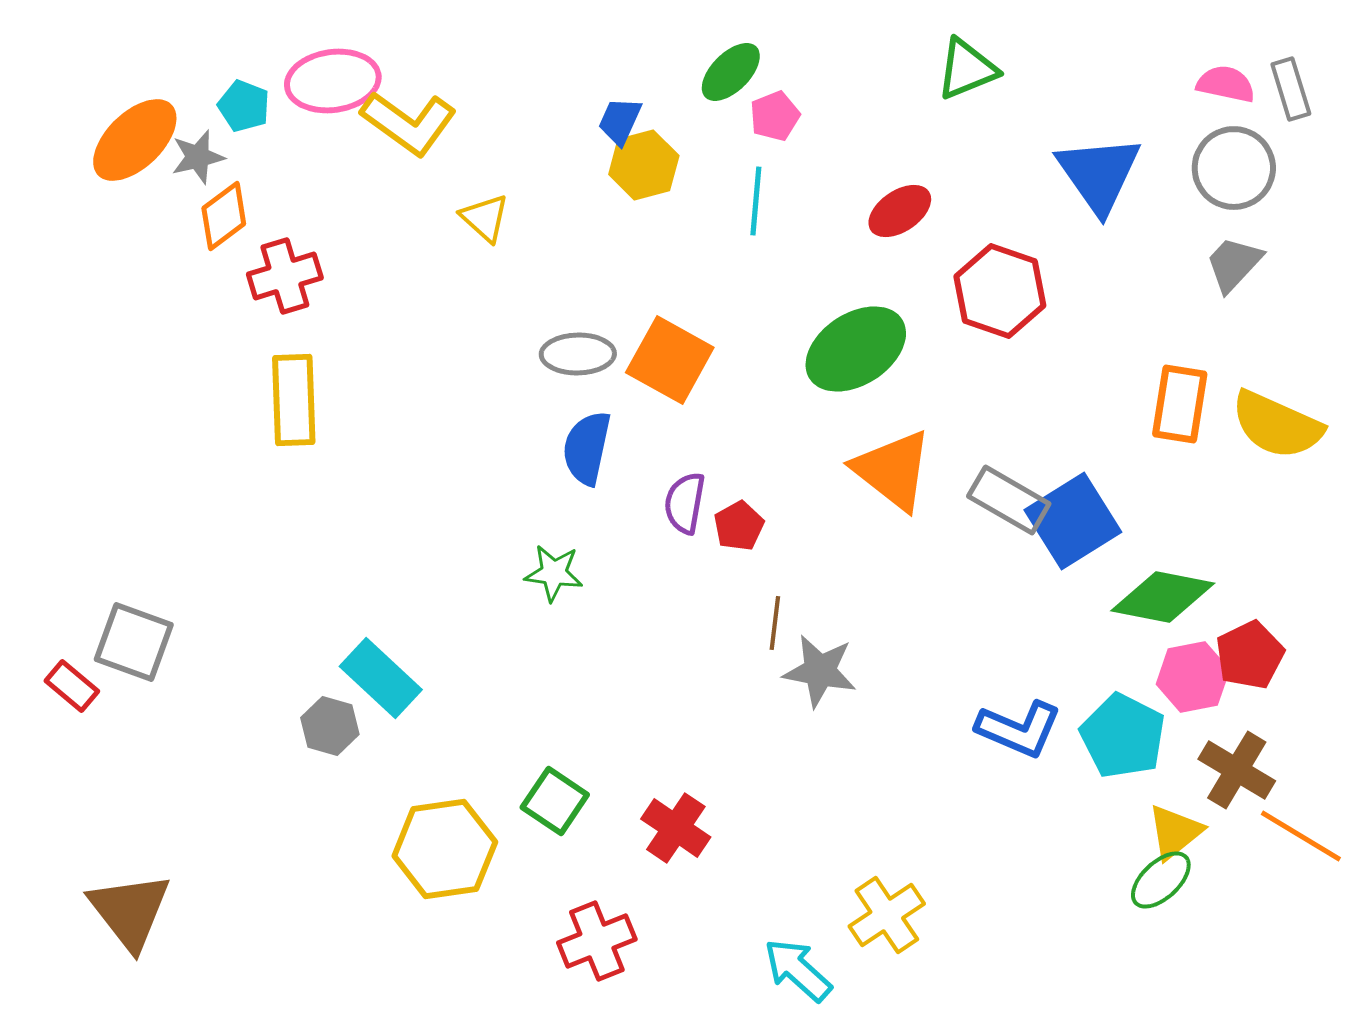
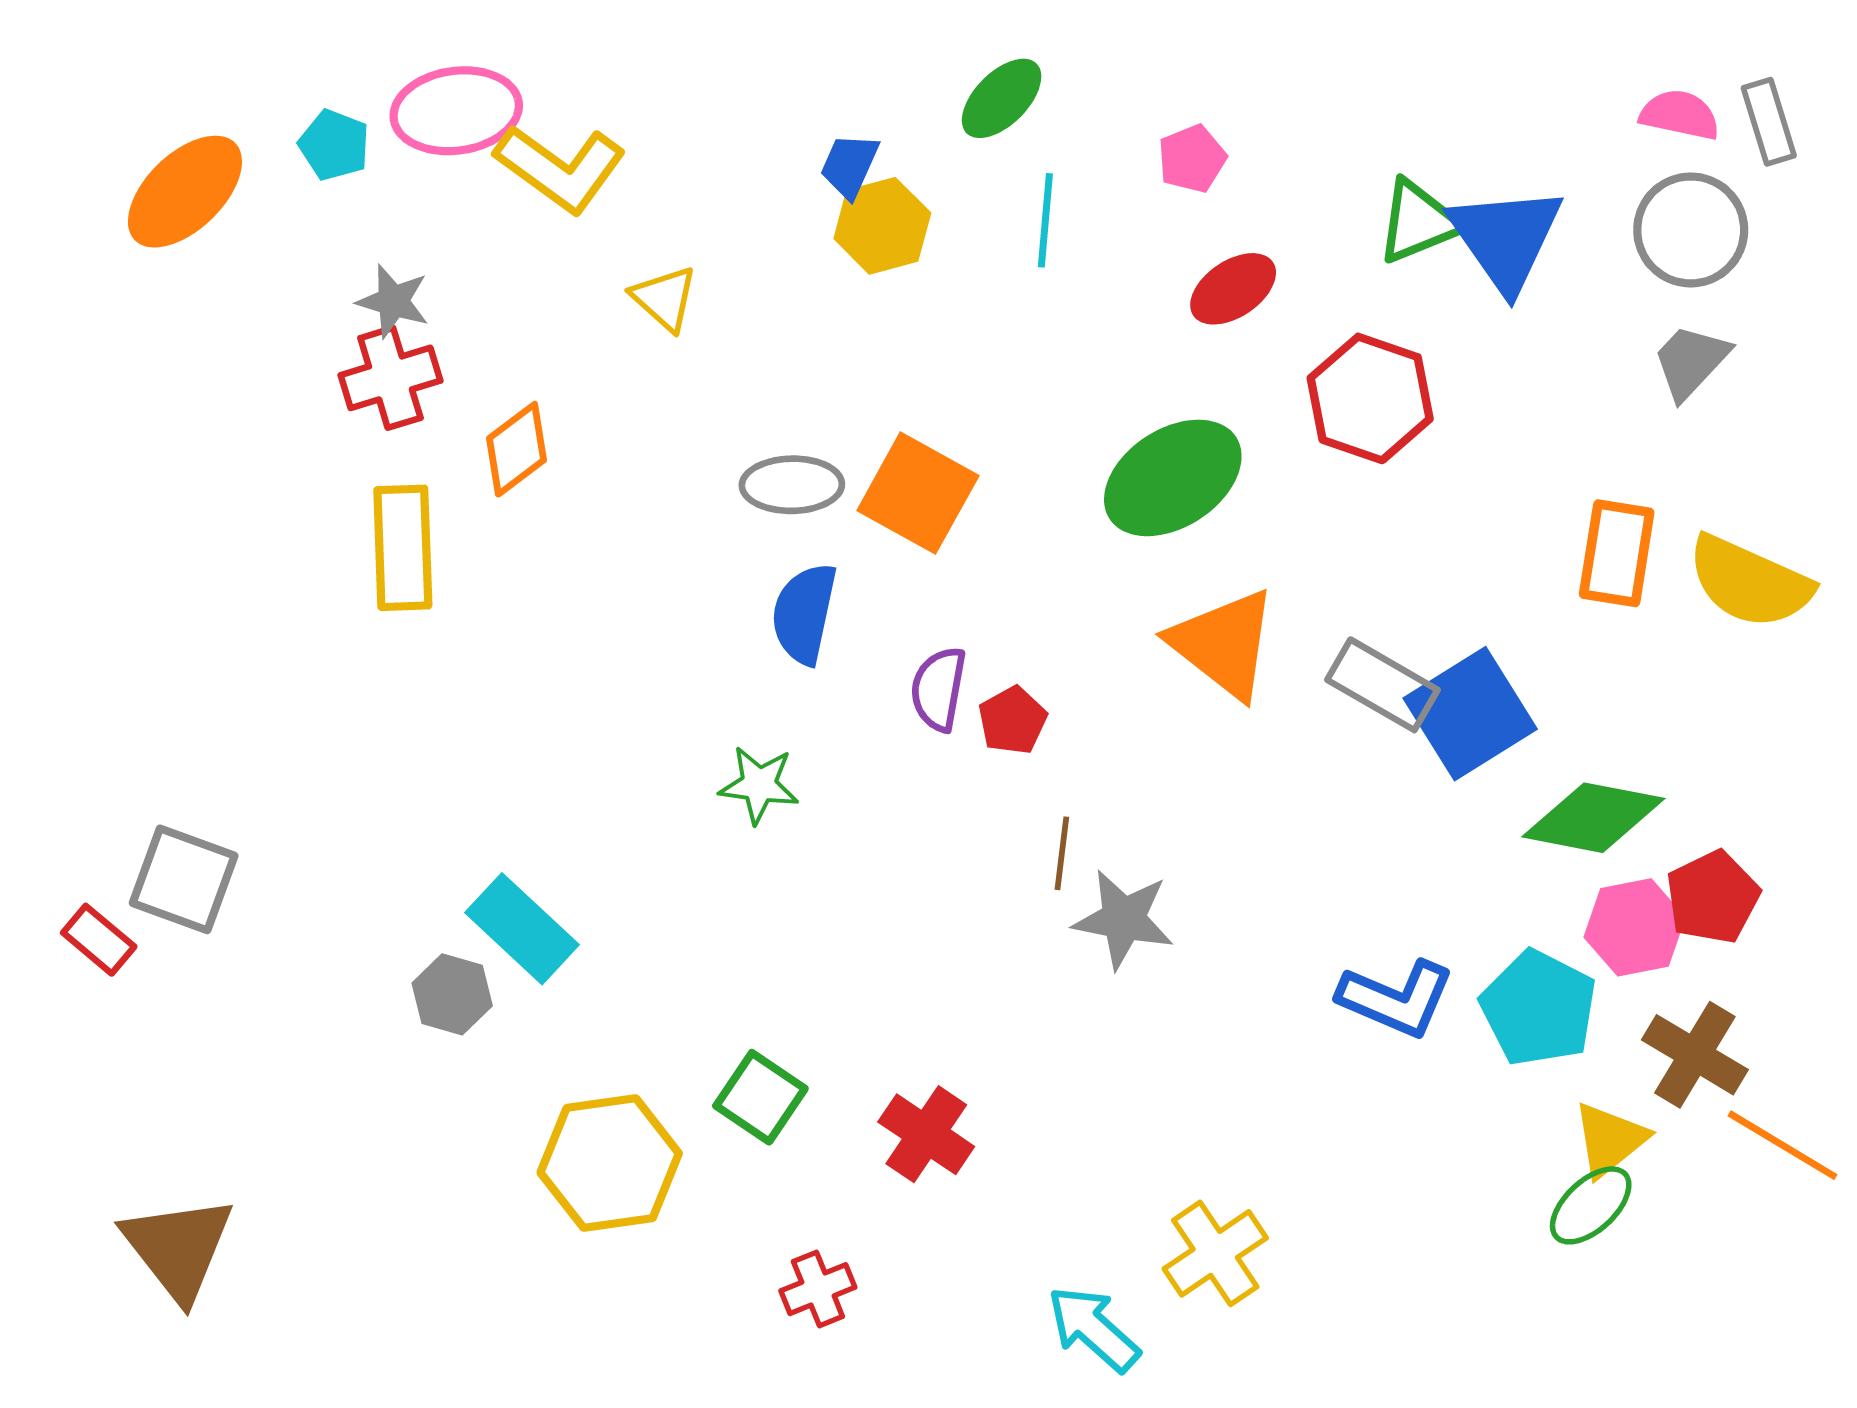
green triangle: (967, 69) -> (1418, 222), moved
pink pentagon: (775, 116) -> (1192, 159), moved
gray star: (198, 157) -> (393, 301), moved, turned 30
cyan line: (756, 201) -> (1045, 220), moved
orange diamond: (224, 216) -> (517, 449), moved
red cross: (597, 941) -> (818, 1289), size x0.7

